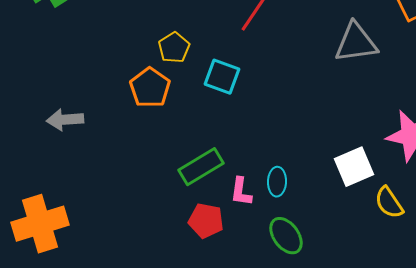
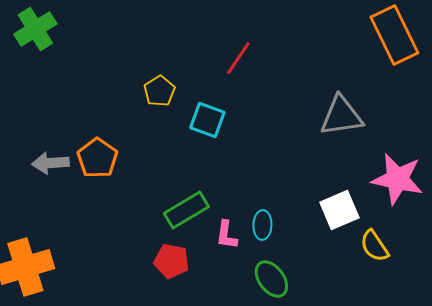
gray triangle: (356, 43) -> (341, 116), moved
orange pentagon: (150, 88) -> (97, 158), moved
red pentagon: (206, 221) -> (171, 261), moved

